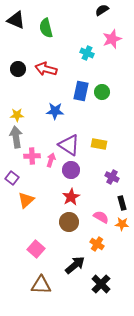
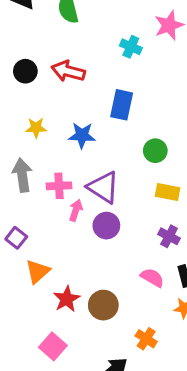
green circle: (102, 92) -> (155, 151), moved
yellow star: (17, 115) -> (36, 128), moved
yellow rectangle: (99, 144) -> (168, 192), moved
pink cross: (32, 156) -> (59, 186), moved
red star: (71, 197) -> (67, 299), moved
pink semicircle: (101, 217) -> (152, 278), moved

